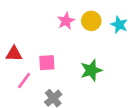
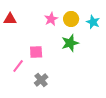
red triangle: (14, 54) -> (10, 19), moved
green star: (91, 70) -> (70, 43), moved

